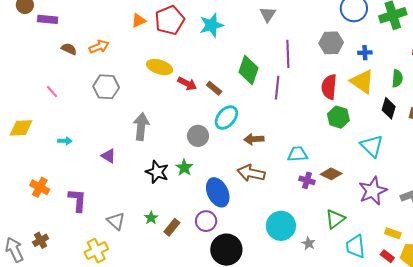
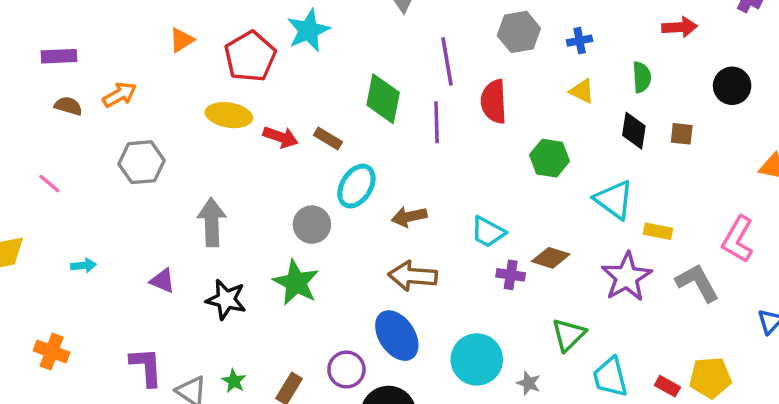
purple rectangle: (48, 19) -> (59, 56), moved
red pentagon: (170, 20) -> (250, 57), moved
yellow triangle: (362, 82) -> (582, 91), size x0.6
red semicircle: (329, 87) -> (494, 102), moved
cyan trapezoid: (298, 154) -> (488, 232), turned -140
green star: (184, 168) -> (296, 283), size x1.5
black star: (157, 172) -> (226, 300), moved
blue ellipse: (218, 192) -> (397, 336), moved
purple L-shape: (77, 200) -> (146, 367), moved
green star: (151, 218) -> (234, 381), moved
yellow rectangle: (393, 233) -> (658, 231), moved

